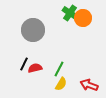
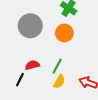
orange circle: (83, 18) -> (64, 33), moved
black line: (24, 64) -> (20, 80), moved

